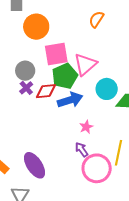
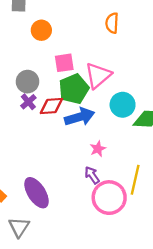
orange semicircle: (96, 19) -> (112, 23), turned -30
orange circle: (36, 27) -> (41, 30), size x0.7
pink square: (56, 54) -> (64, 63), size x0.7

